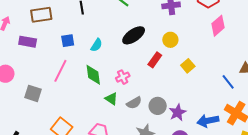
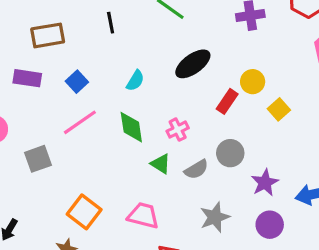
yellow circle: (170, 40) -> (253, 82), moved
blue square: (68, 41) -> (77, 82), moved, turned -32
pink line: (60, 71) -> (80, 122), turned 30
gray square: (33, 93) -> (38, 159), turned -36
gray circle: (158, 106) -> (230, 153), moved

